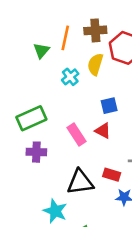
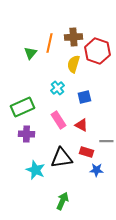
cyan cross: (70, 77) -> (57, 88), moved
red triangle: (103, 131) -> (81, 125), moved
cyan star: (55, 211) -> (35, 170), moved

